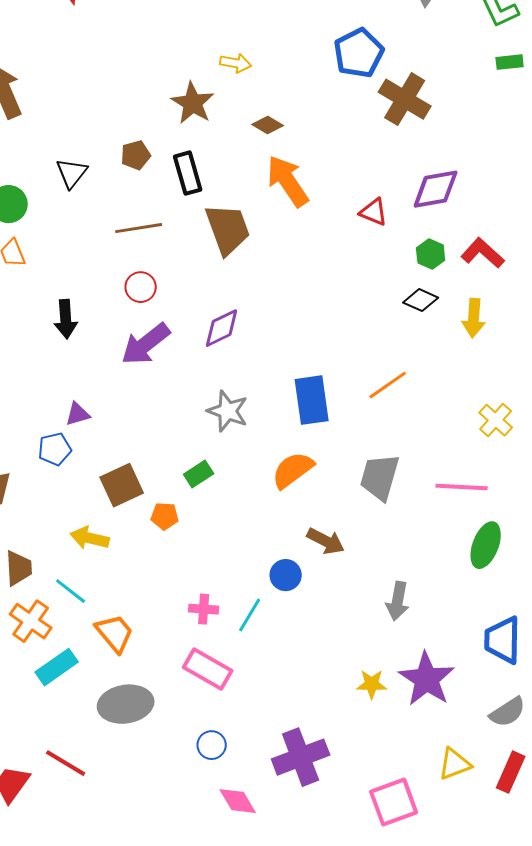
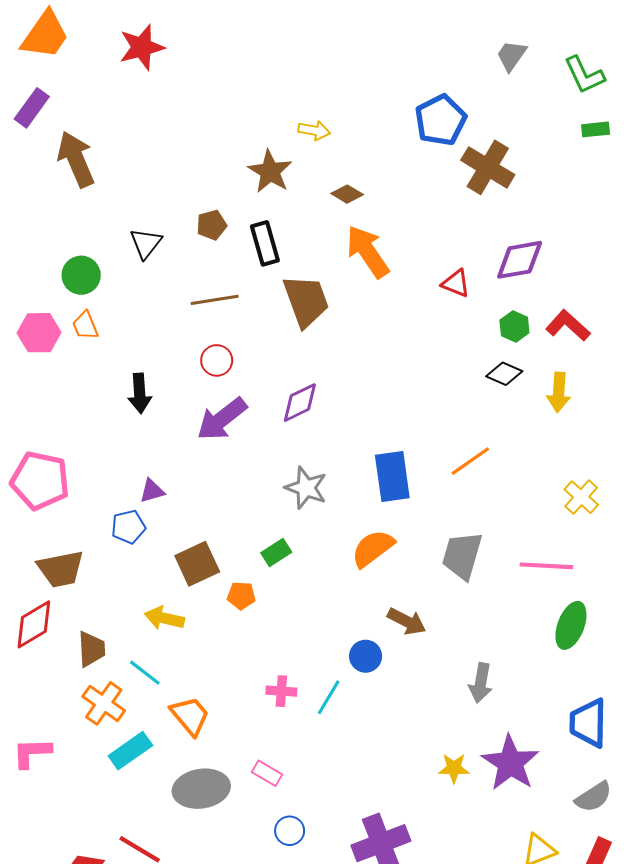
pink rectangle: (208, 669) -> (267, 773), moved, size x0.6

